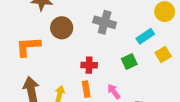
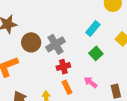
gray cross: (105, 22) -> (56, 44), moved, turned -30
cyan rectangle: (145, 36) -> (93, 29), moved

